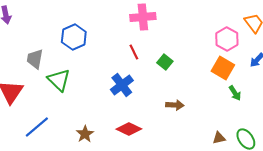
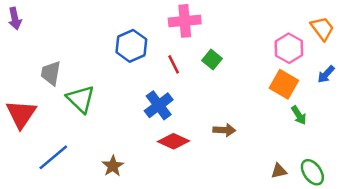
blue hexagon: (74, 37) -> (131, 46), moved
green square: (165, 62) -> (212, 59), moved
red diamond: (129, 129) -> (174, 141), moved

